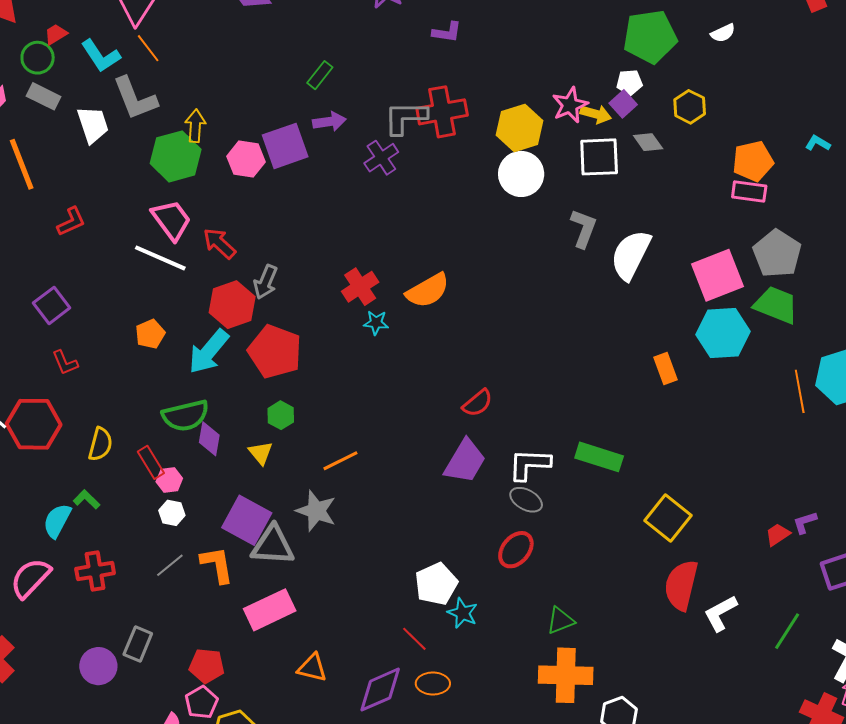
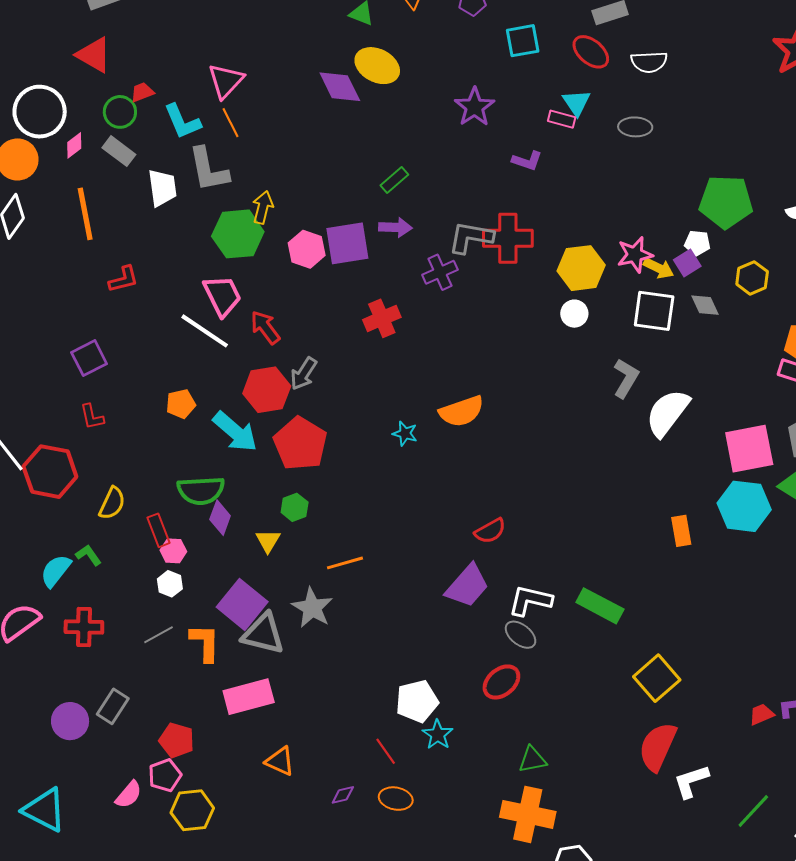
white circle: (521, 174) -> (574, 314), size x0.6
red cross: (360, 287) -> (382, 318), moved
cyan arrow: (209, 352) -> (235, 432), turned -99
purple diamond: (380, 690) -> (343, 795), size x0.5

